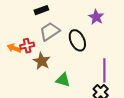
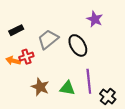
black rectangle: (41, 10) -> (16, 30), moved
brown star: (42, 61) -> (40, 87), moved
purple line: (104, 70) -> (89, 81), moved

